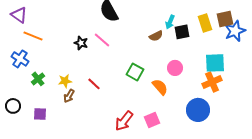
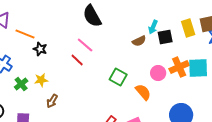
orange line: (33, 36) -> (25, 34), moved
black star: (81, 43) -> (40, 49), moved
yellow star: (65, 81) -> (41, 80), moved
orange cross: (212, 82) -> (179, 67), moved
red line: (94, 84) -> (77, 60), moved

